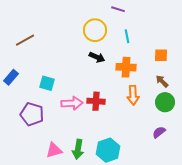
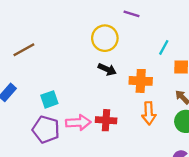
cyan line: (127, 36) -> (164, 47), moved, turned 40
cyan square: (47, 83) -> (49, 99), turned -35
purple pentagon: (32, 114) -> (46, 129), moved

